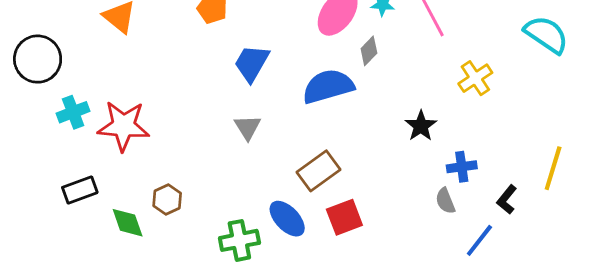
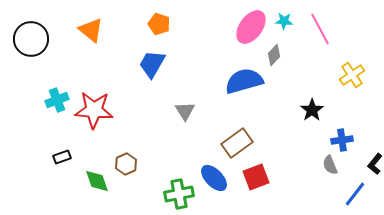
black circle: (38, 59) -> (31, 39), moved
blue trapezoid: (252, 63) -> (152, 64), moved
black rectangle: (80, 190) -> (62, 157), size x0.7

